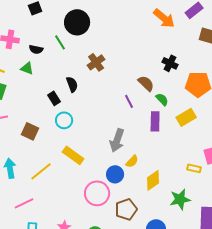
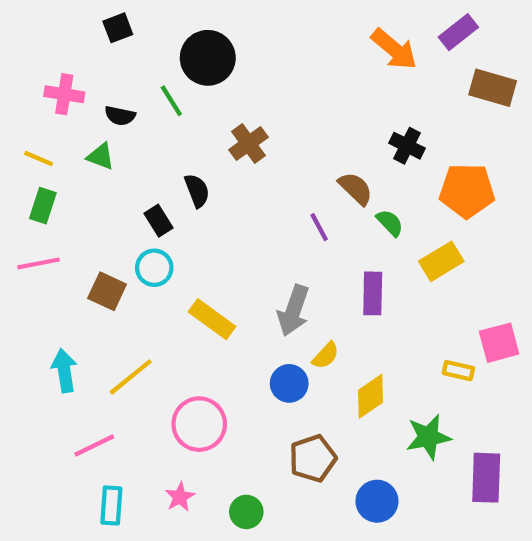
cyan circle: (64, 120) -> (154, 268), moved
purple rectangle: (155, 121) -> (373, 293), moved
yellow rectangle: (73, 155) -> (212, 319), moved
pink circle: (97, 193) -> (199, 424), moved

